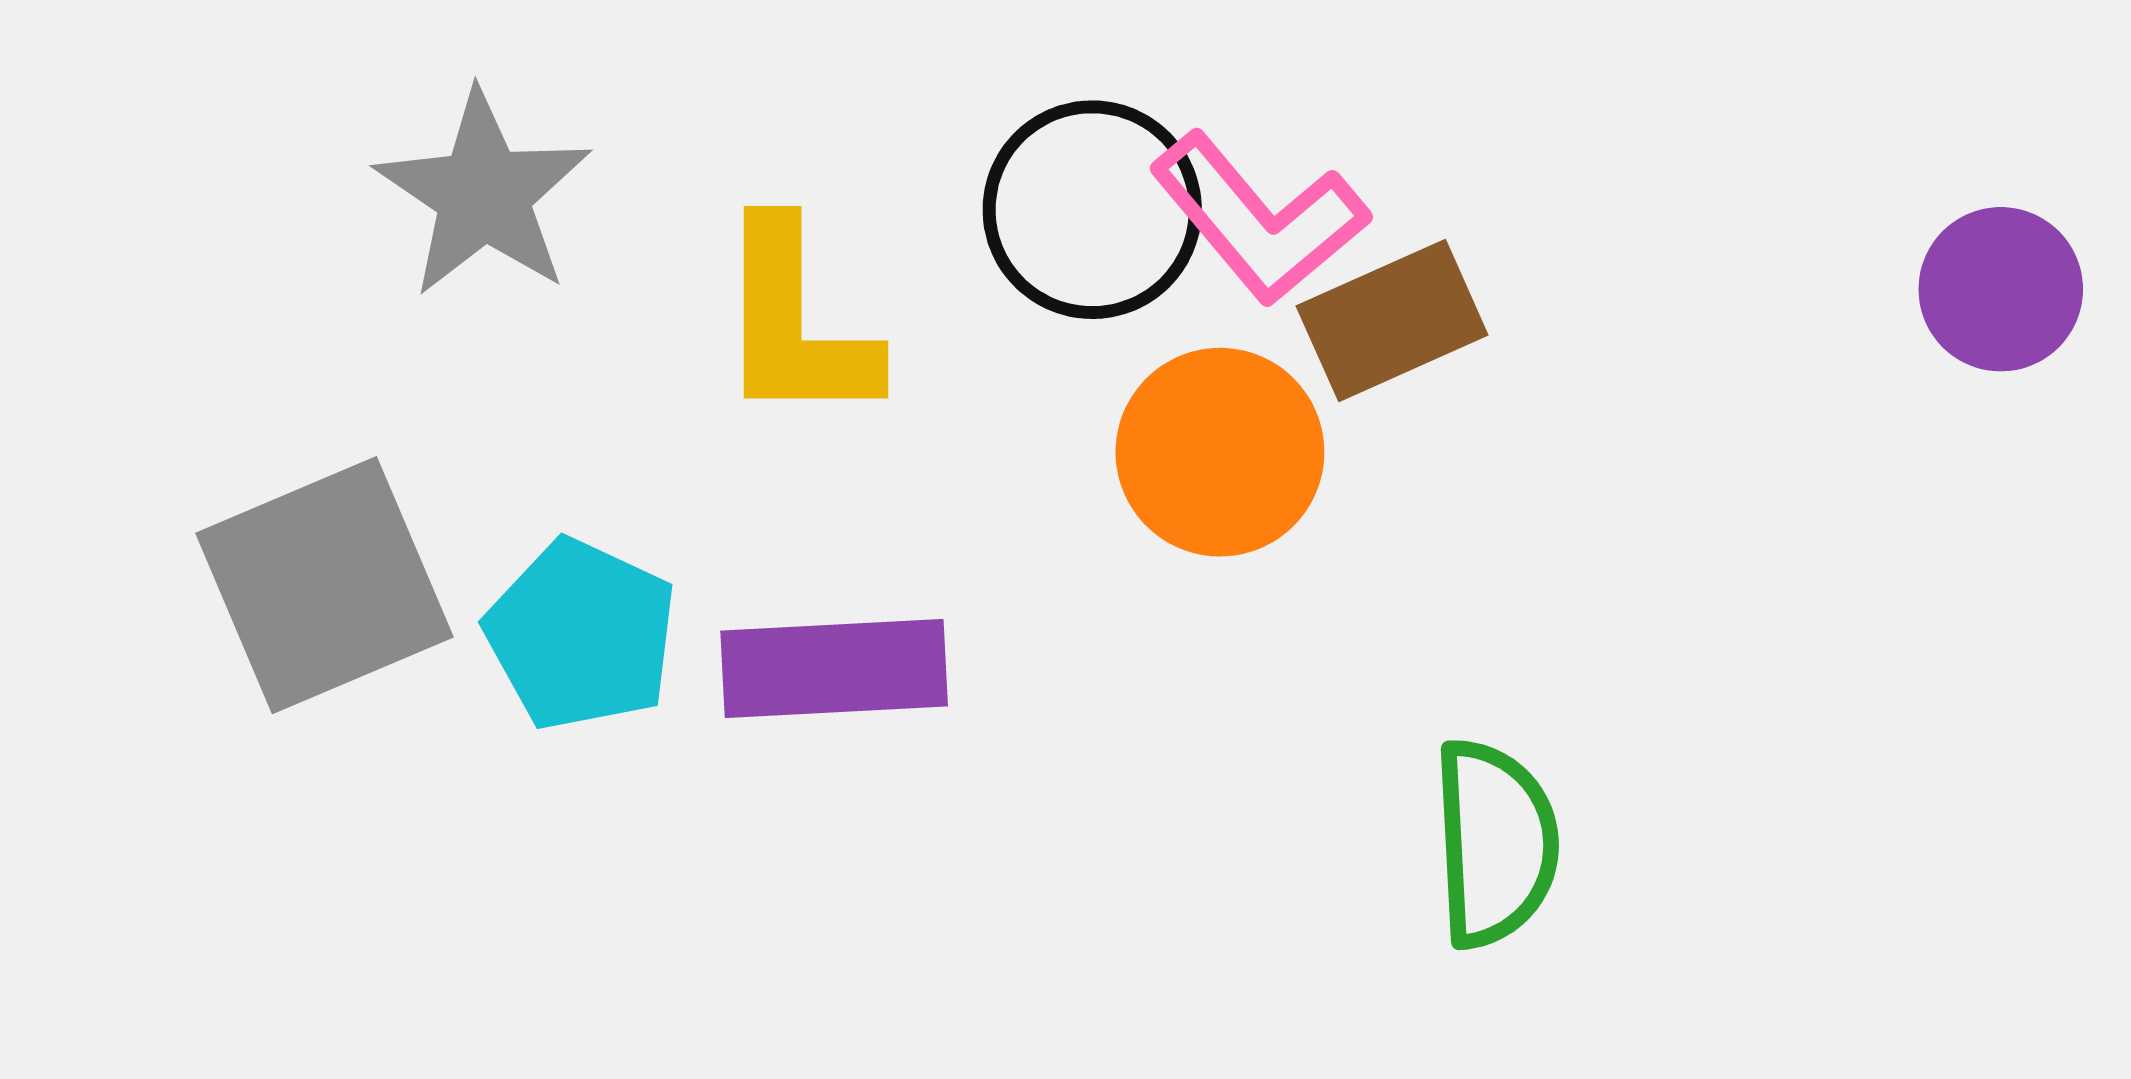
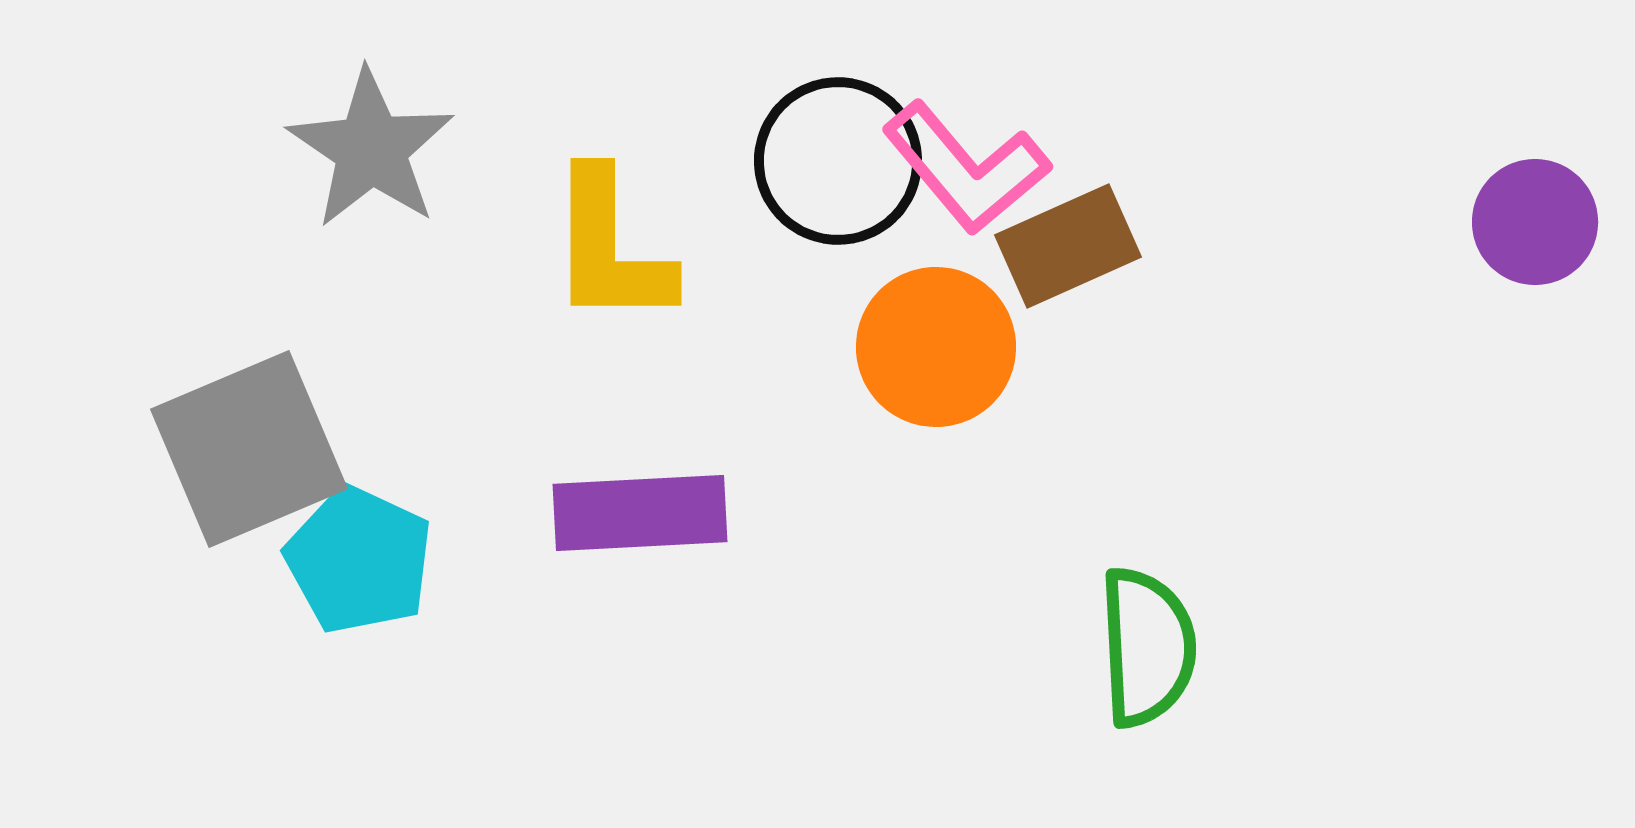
cyan pentagon: (581, 635) -> (359, 560), moved

